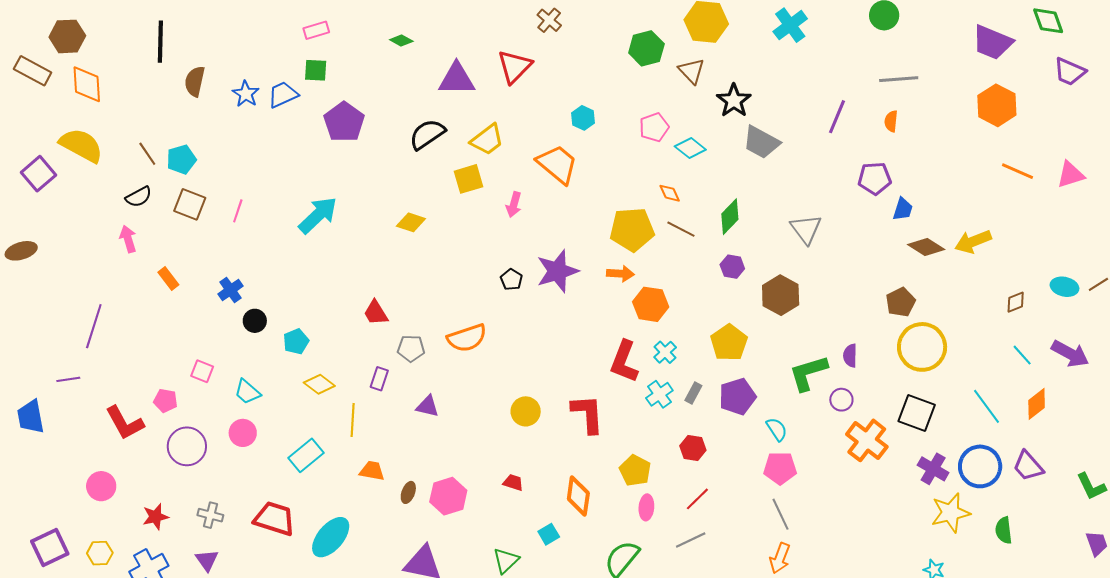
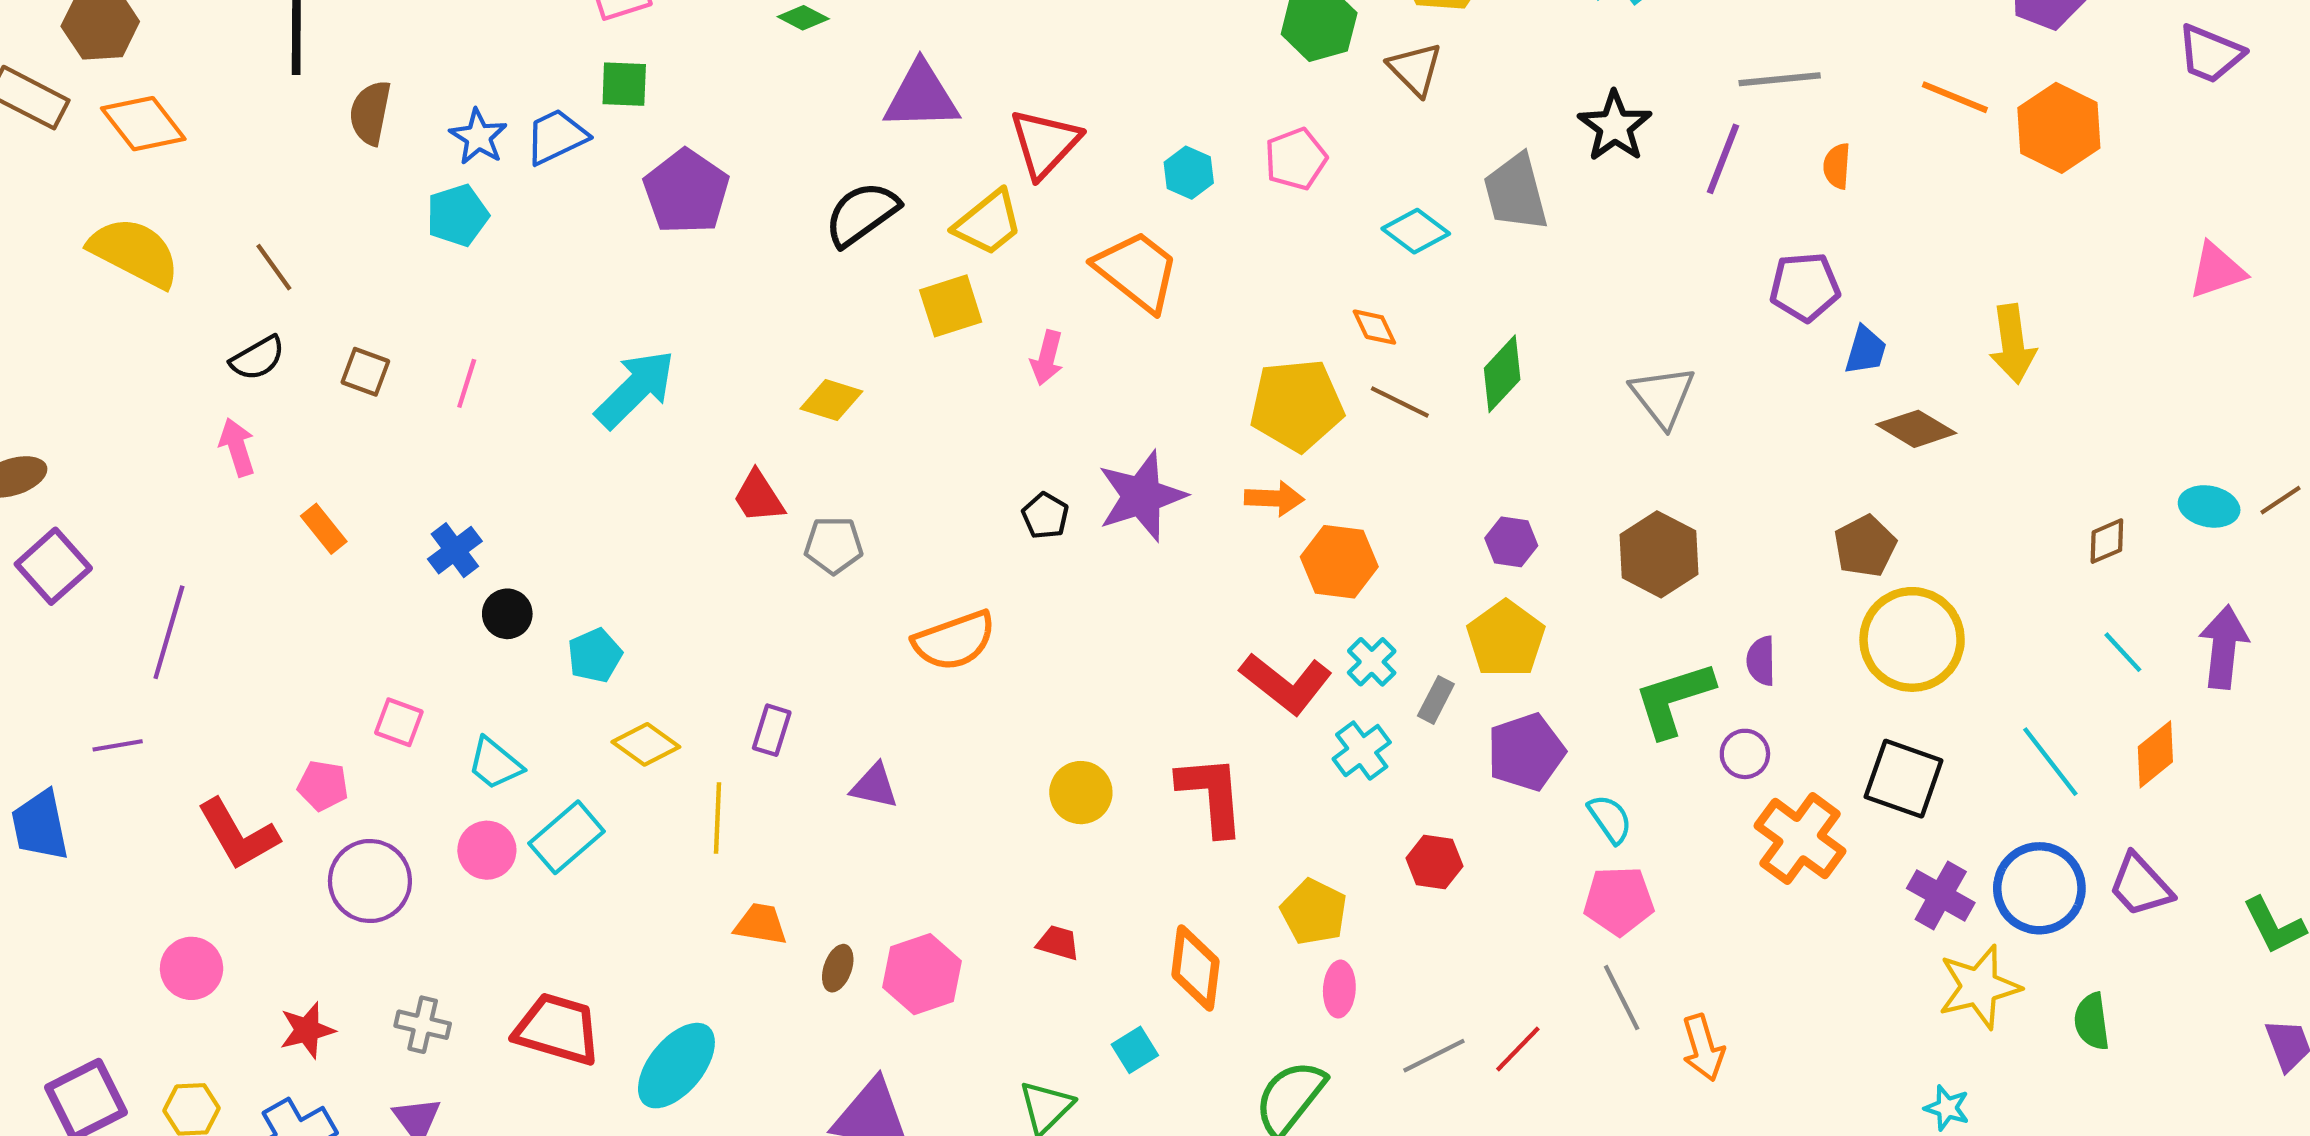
red triangle: (515, 67) -> (1045, 143), moved
gray line: (899, 79) -> (1780, 79), moved
orange diamond: (87, 84) -> (143, 124), turned -33
black star: (734, 101) -> (1615, 126), moved
pink pentagon: (654, 127) -> (1296, 159), moved
gray trapezoid: (761, 142) -> (1516, 192), moved, turned 48
cyan pentagon: (181, 159) -> (458, 215), moved
orange line: (1017, 171) -> (1955, 97), moved
purple square: (38, 174) -> (53, 566), moved
brown square: (190, 204) -> (365, 372), size x0.7
yellow arrow: (973, 242) -> (2013, 344), moved, turned -75
purple hexagon: (732, 267) -> (1511, 542), moved
brown hexagon: (781, 295) -> (1659, 554), moved
red trapezoid: (376, 313) -> (758, 497), moved
gray pentagon: (411, 348) -> (834, 545), moved
purple arrow: (1070, 354) -> (2224, 647), turned -111
red L-shape: (624, 362) -> (1286, 683), turned -72
gray rectangle: (693, 393) -> (1436, 700), moved
cyan rectangle: (306, 455) -> (567, 837), moved
red line: (697, 499) -> (1518, 1049), moved
orange arrow: (780, 558) -> (1703, 1048), moved, turned -36

